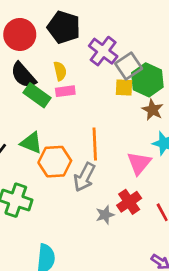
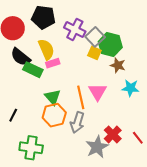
yellow semicircle: (60, 71) -> (46, 49), size x1.5
yellow square: (124, 87) -> (94, 53), turned 32
green triangle: (31, 143) -> (53, 97), moved, turned 36
pink triangle: (139, 163) -> (98, 92), moved
gray star: (105, 215) -> (97, 147), size x1.6

